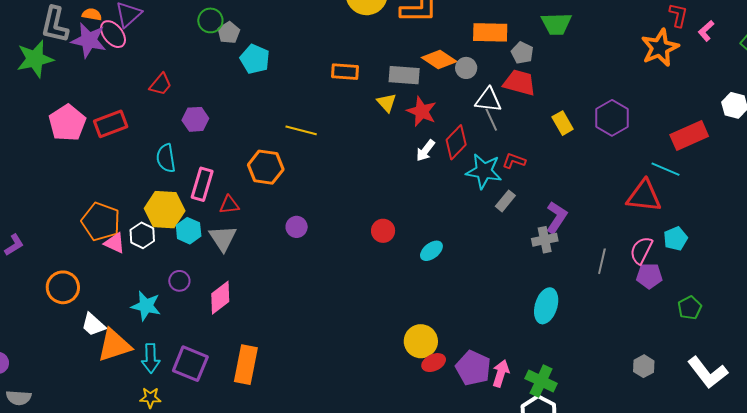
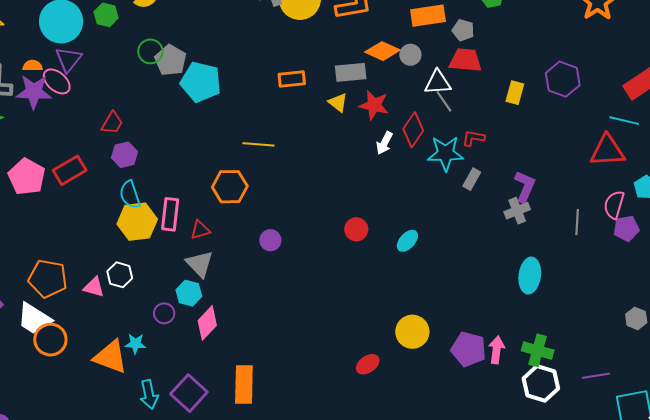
gray pentagon: (229, 33) -> (170, 60), size x1.4
cyan pentagon: (255, 59) -> (201, 82), size x1.4
purple hexagon: (195, 119) -> (124, 155), moved
yellow rectangle: (563, 123) -> (515, 93), turned 55
yellow hexagon: (165, 210) -> (137, 222), moved
orange pentagon: (101, 222) -> (48, 279), moved
cyan hexagon: (189, 231) -> (189, 293), moved
cyan star: (146, 306) -> (135, 344), size x0.7
white trapezoid: (93, 325) -> (34, 319), moved, size x1.4
orange triangle: (114, 345) -> (111, 357), moved, turned 48
red ellipse: (434, 363) -> (368, 364), moved
purple square: (190, 364) -> (189, 393), turned 30

